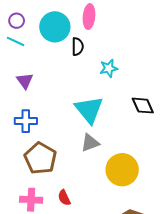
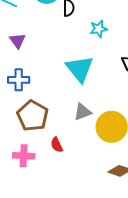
gray triangle: (90, 143) -> (83, 112), moved
red semicircle: (64, 198) -> (57, 145), moved

